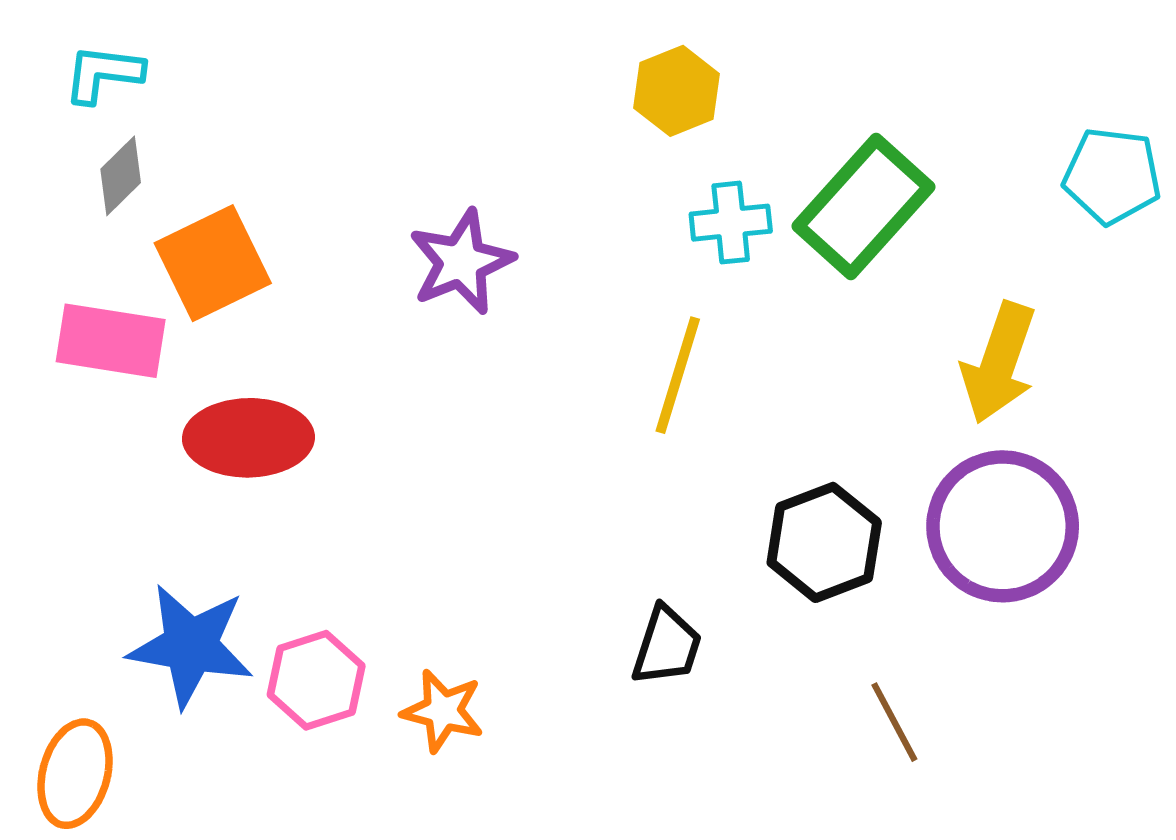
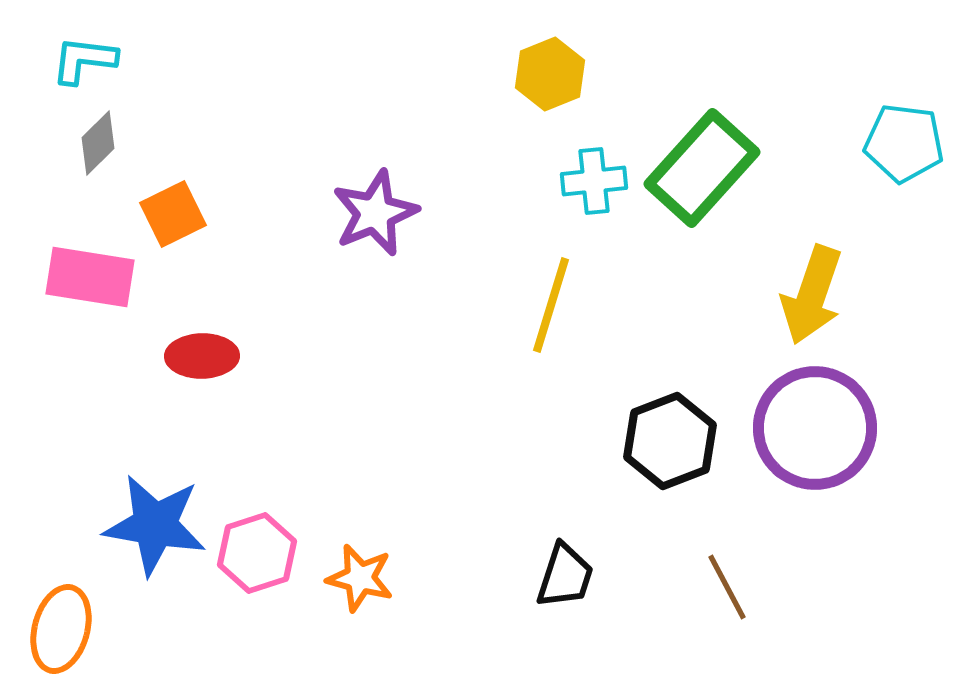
orange square: (213, 263) -> (173, 214), size x0.7
red ellipse: (248, 438) -> (202, 356), size x0.7
black trapezoid: (667, 646) -> (565, 576), moved

